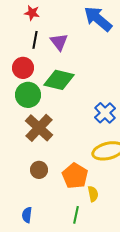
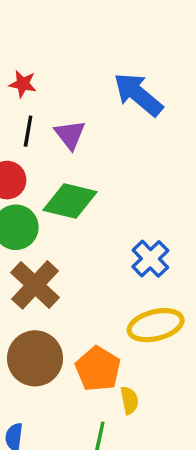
brown circle: (39, 170) -> (35, 358), size x1.8

